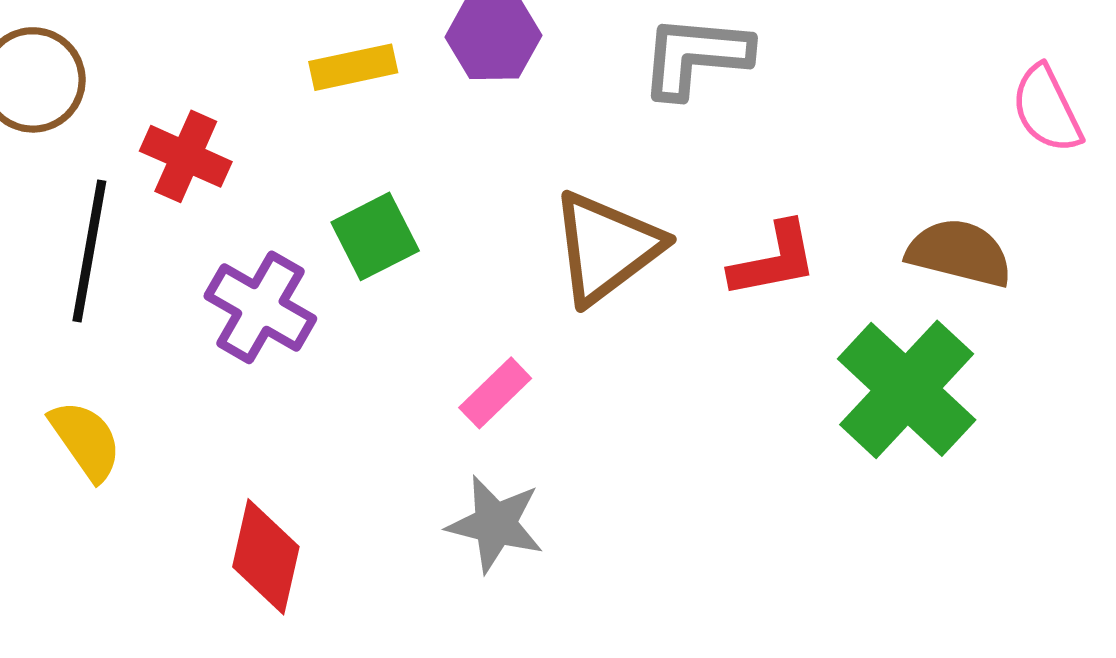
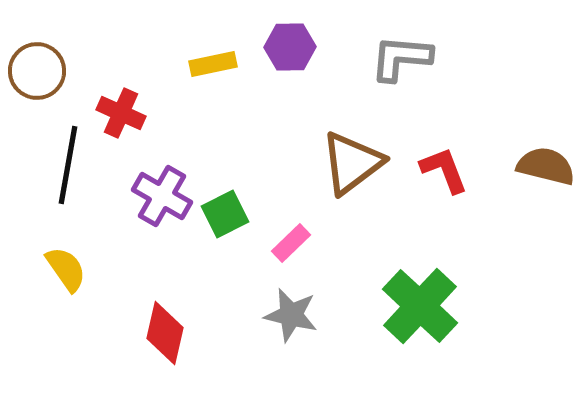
green square: (375, 236) -> (225, 214), moved
red L-shape: (774, 260) -> (444, 170), turned -100
green cross: (907, 389) -> (420, 306), moved

